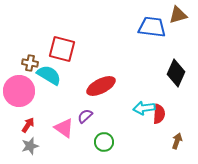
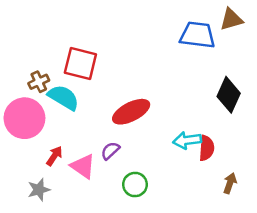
brown cross: (30, 63) -> (39, 82), turned -35
red arrow: (28, 125) -> (54, 156), moved

